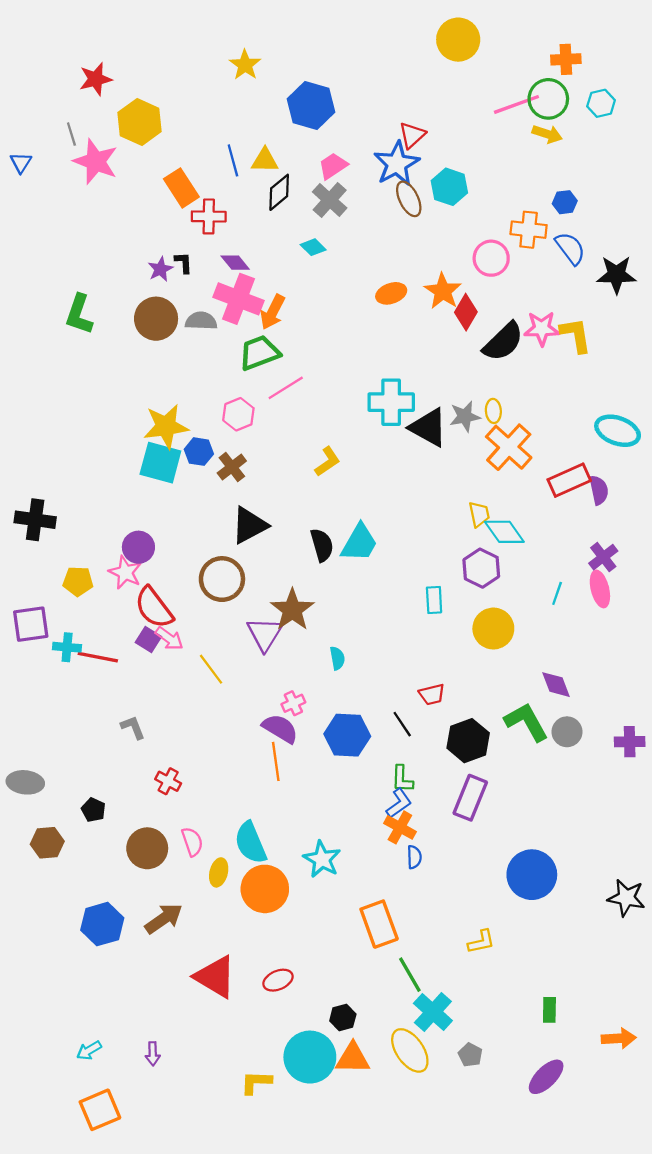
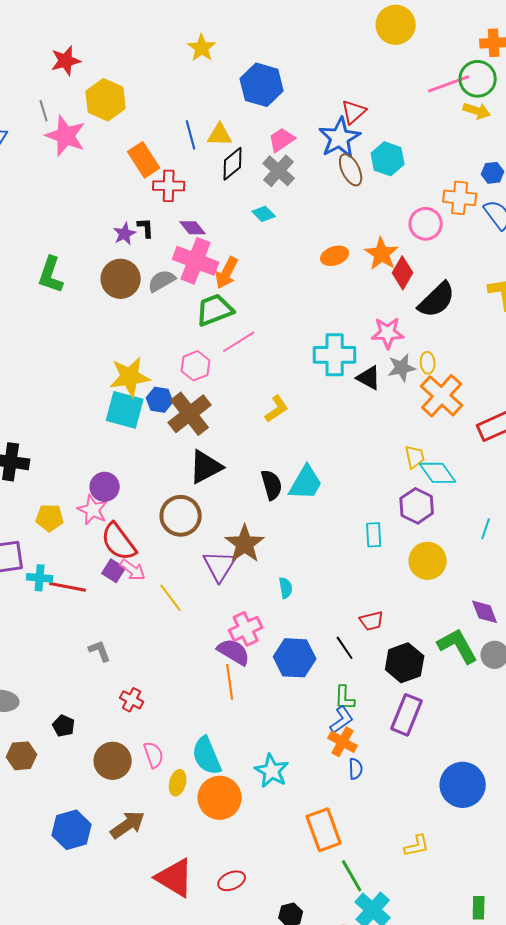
gray semicircle: (201, 321) -> (162, 281), turned -32
pink star: (542, 329) -> (388, 333), moved
black triangle: (429, 427) -> (369, 378), size x0.7
brown cross: (232, 467) -> (190, 414), size x1.6
pink cross: (293, 703) -> (246, 629), size x1.5

